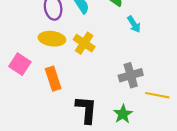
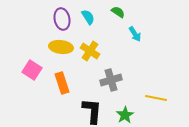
gray cross: (131, 75) -> (111, 80), moved

